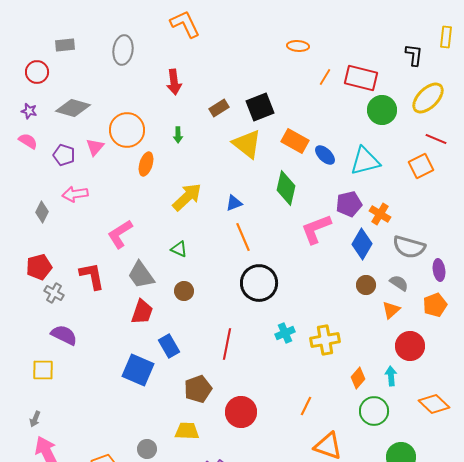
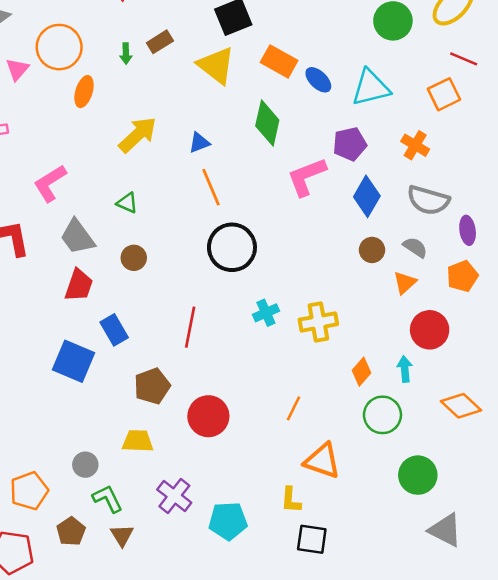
brown rectangle: (219, 108) -> (160, 42), moved
orange cross: (380, 214) -> (415, 145), moved

